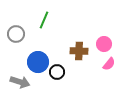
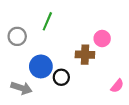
pink circle: (104, 44) -> (102, 39), moved
pink semicircle: (109, 64) -> (117, 86), moved

